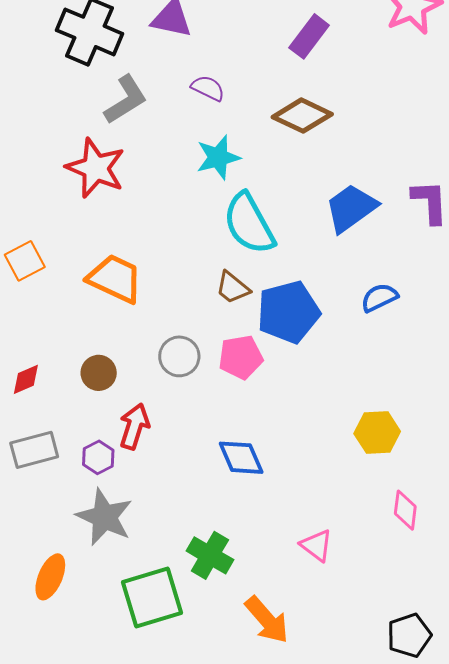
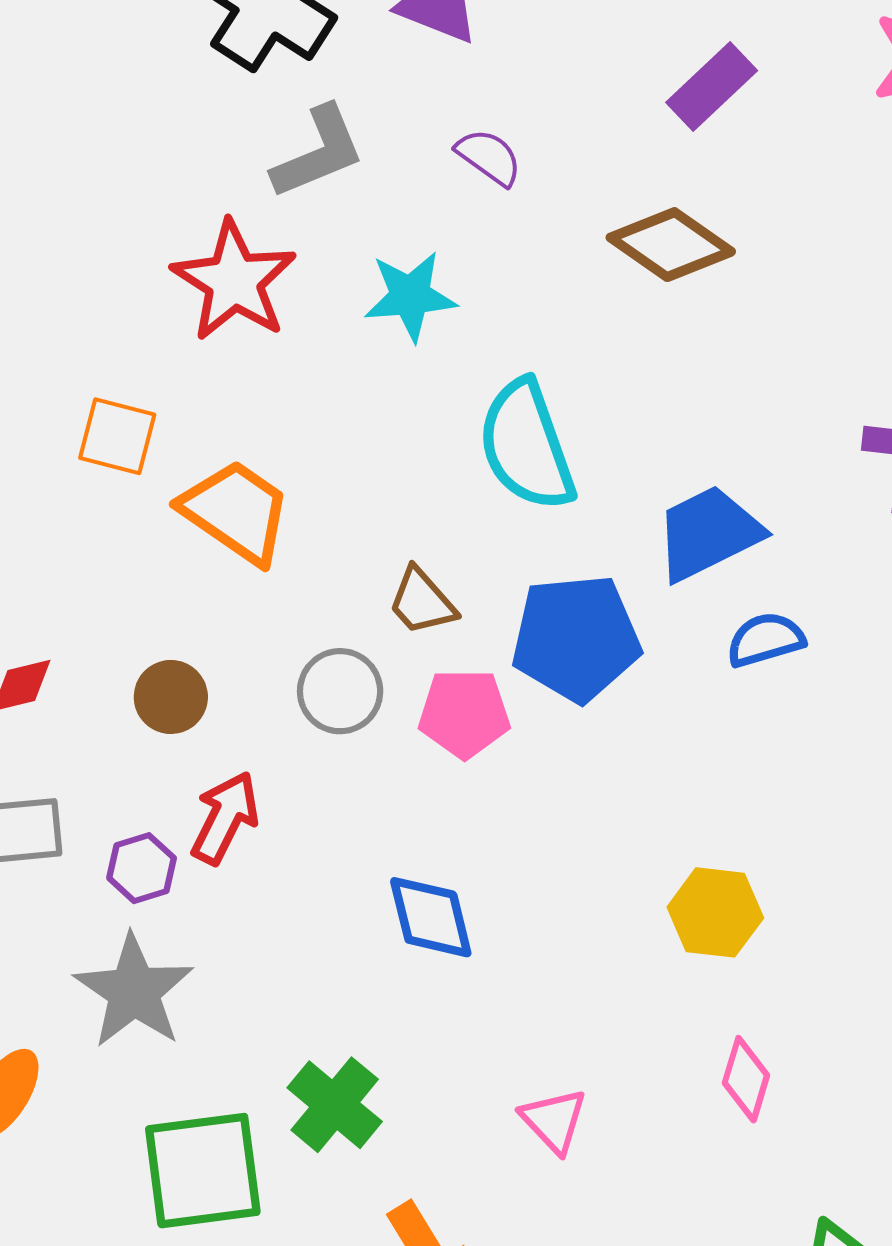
cyan star: (218, 157) -> (410, 296), moved
blue trapezoid: (351, 208) -> (708, 533), moved
orange square: (25, 261) -> (117, 436), moved, turned 33
brown trapezoid: (233, 288) -> (422, 602), moved

